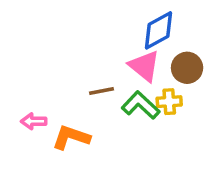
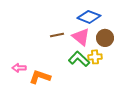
blue diamond: (159, 30) -> (89, 17), turned 50
brown line: (101, 91) -> (57, 35), moved

